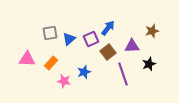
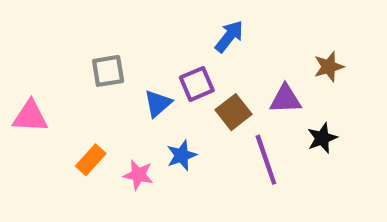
blue arrow: (108, 28) -> (229, 36), moved
blue triangle: (69, 39) -> (158, 103), moved
pink triangle: (27, 59) -> (30, 116), moved
orange rectangle: (51, 63) -> (91, 160), moved

